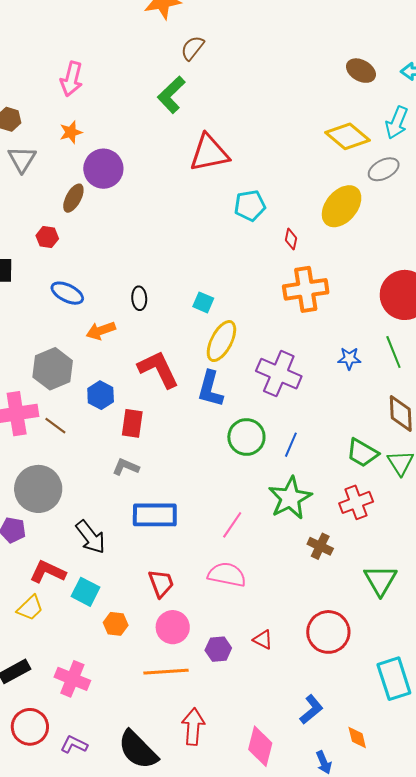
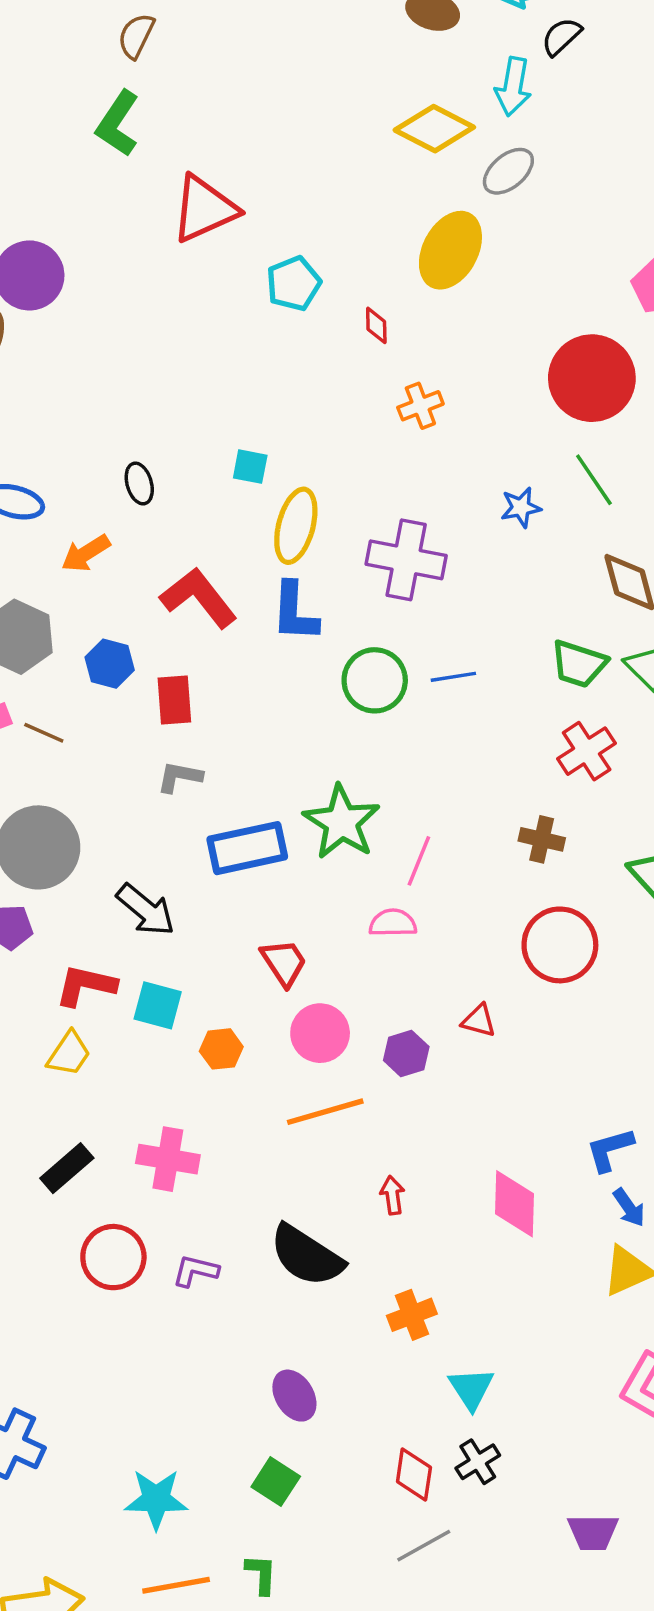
orange cross: (306, 289) -> (420, 406), size x0.6
blue line: (291, 445) -> (453, 677), turned 70
green star: (290, 498) -> (342, 822), moved
pink line: (232, 525) -> (419, 861), moved
pink semicircle: (227, 575) -> (393, 923), size x0.7
red circle: (328, 632) -> (560, 945), moved
blue L-shape: (311, 709) -> (610, 1150), moved, turned -144
red arrow: (193, 727) -> (392, 1195), size x0.6

